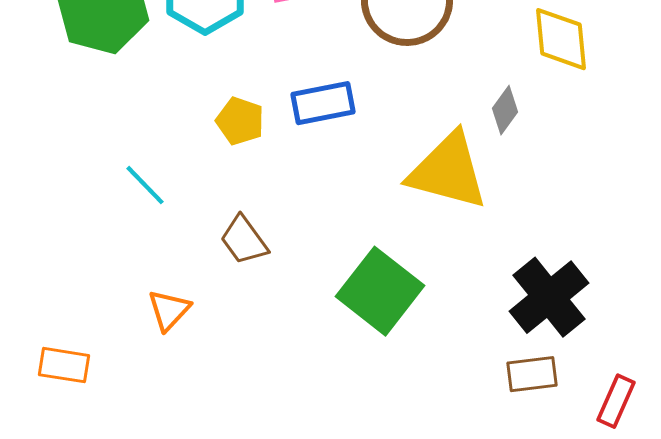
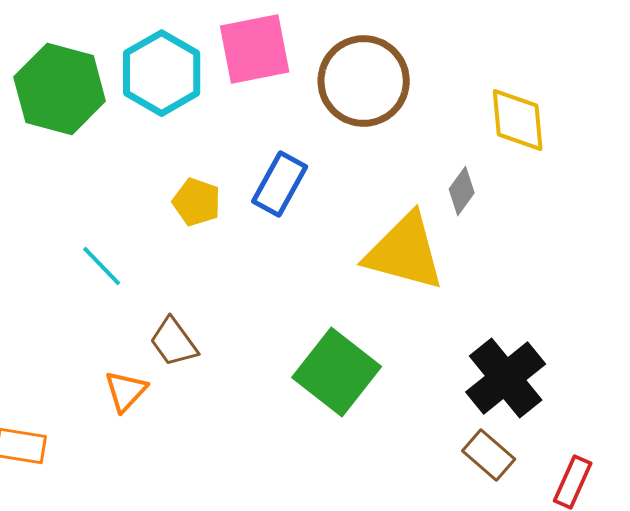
blue rectangle: (323, 103) -> (280, 184), turned -50
brown trapezoid: (244, 240) -> (174, 342), moved
brown rectangle: (532, 374) -> (489, 455), turned 48

